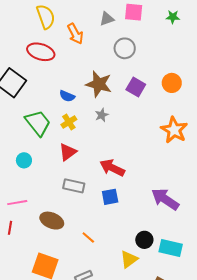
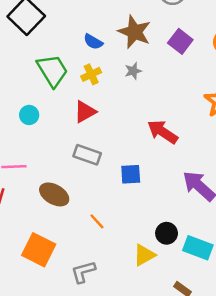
red arrow: (112, 168) -> (163, 132), moved

